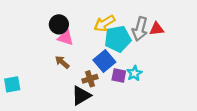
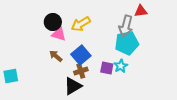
yellow arrow: (104, 23) -> (81, 24), moved
red triangle: (157, 29) -> (141, 11), moved
cyan pentagon: (118, 39) -> (127, 43), moved
blue square: (104, 61) -> (81, 55), moved

